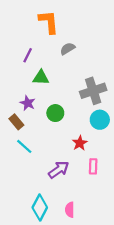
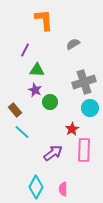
gray semicircle: (68, 49) -> (73, 44), moved
purple star: (28, 103) -> (35, 90), moved
pink rectangle: (93, 166) -> (84, 150), size x1.6

